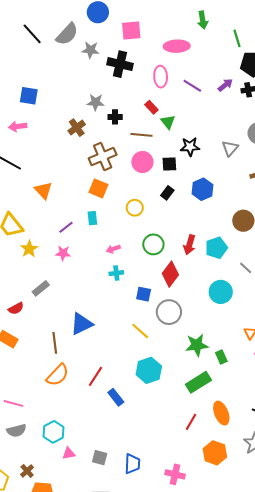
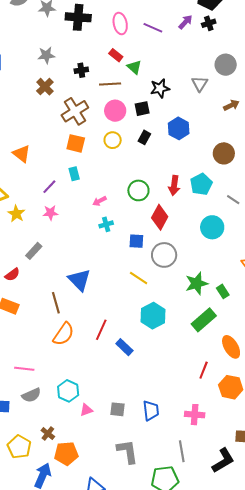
gray star: (96, 102) -> (46, 55), moved
yellow circle: (135, 208) -> (113, 140), moved
blue triangle: (81, 324) -> (79, 280), turned -40
red line: (191, 422) -> (204, 370), moved

